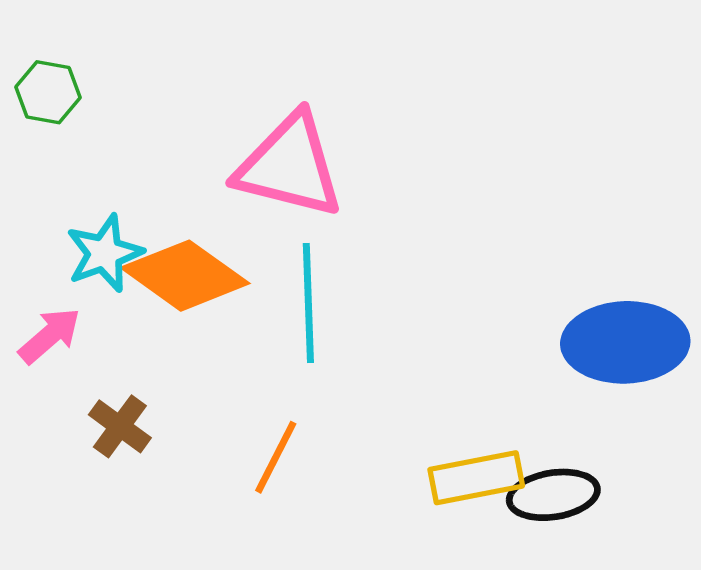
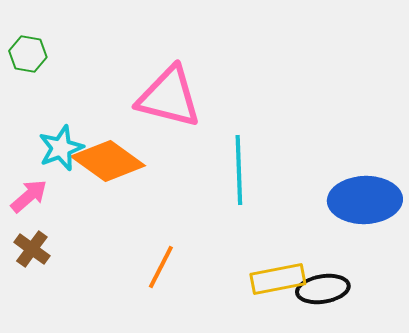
cyan line: (308, 303) -> (239, 170), moved
brown cross: (120, 426) -> (32, 249), moved

